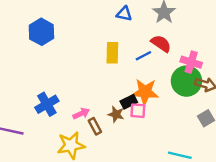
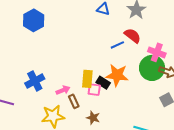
yellow rectangle: (112, 53) -> (87, 79), moved
black rectangle: (129, 102) -> (103, 83), turned 56
pink square: (138, 111) -> (94, 90), moved
brown star: (116, 114) -> (93, 118), moved

